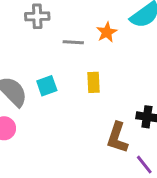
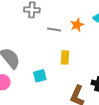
cyan square: (47, 86) -> (40, 76), moved

